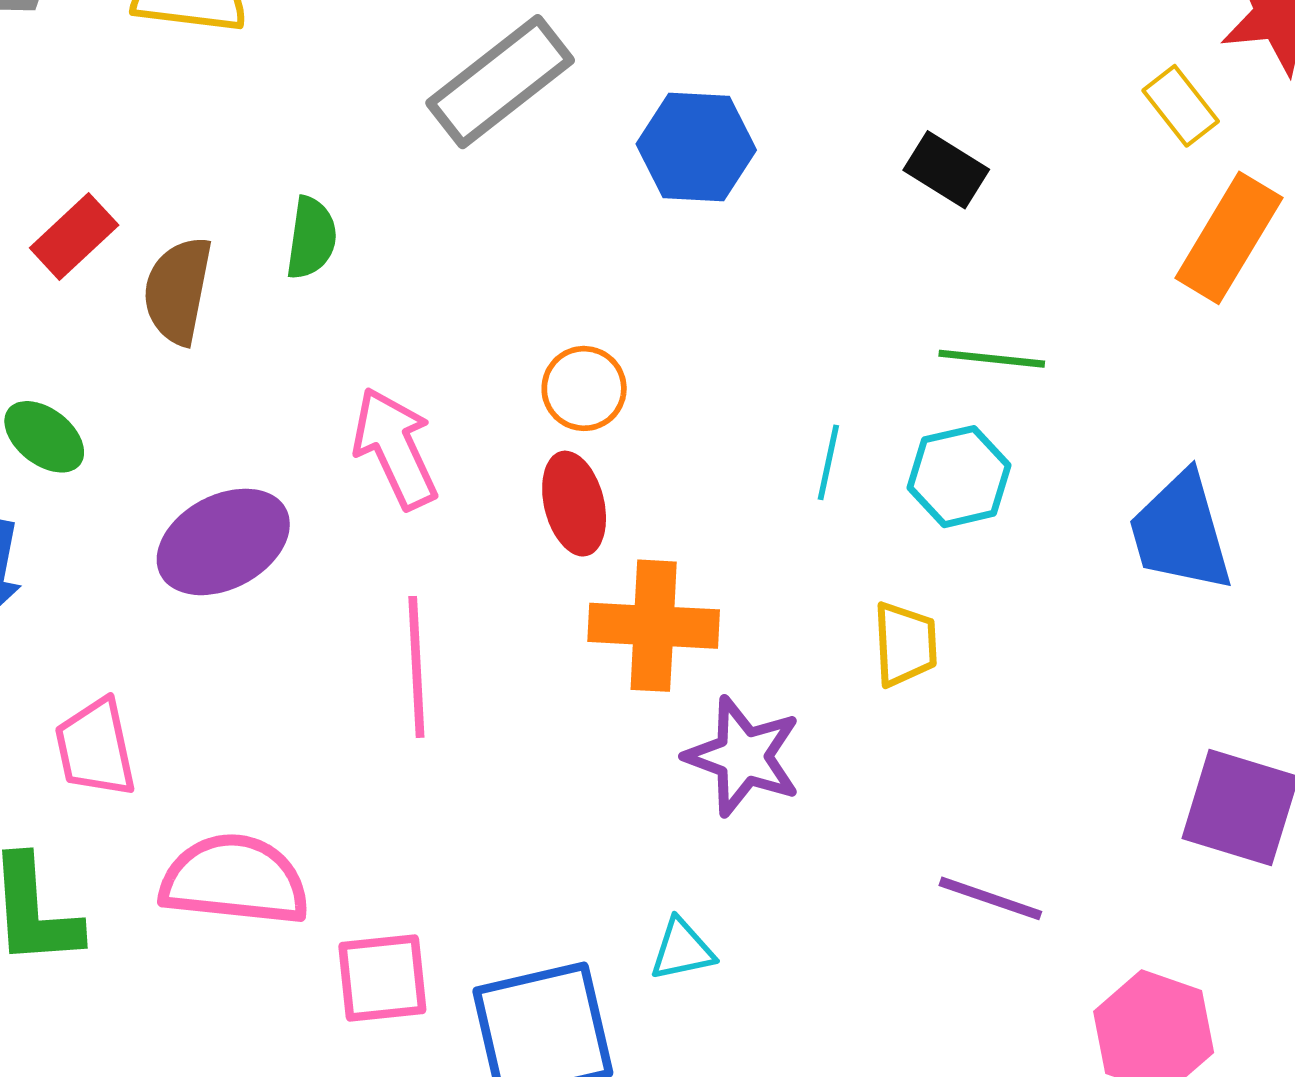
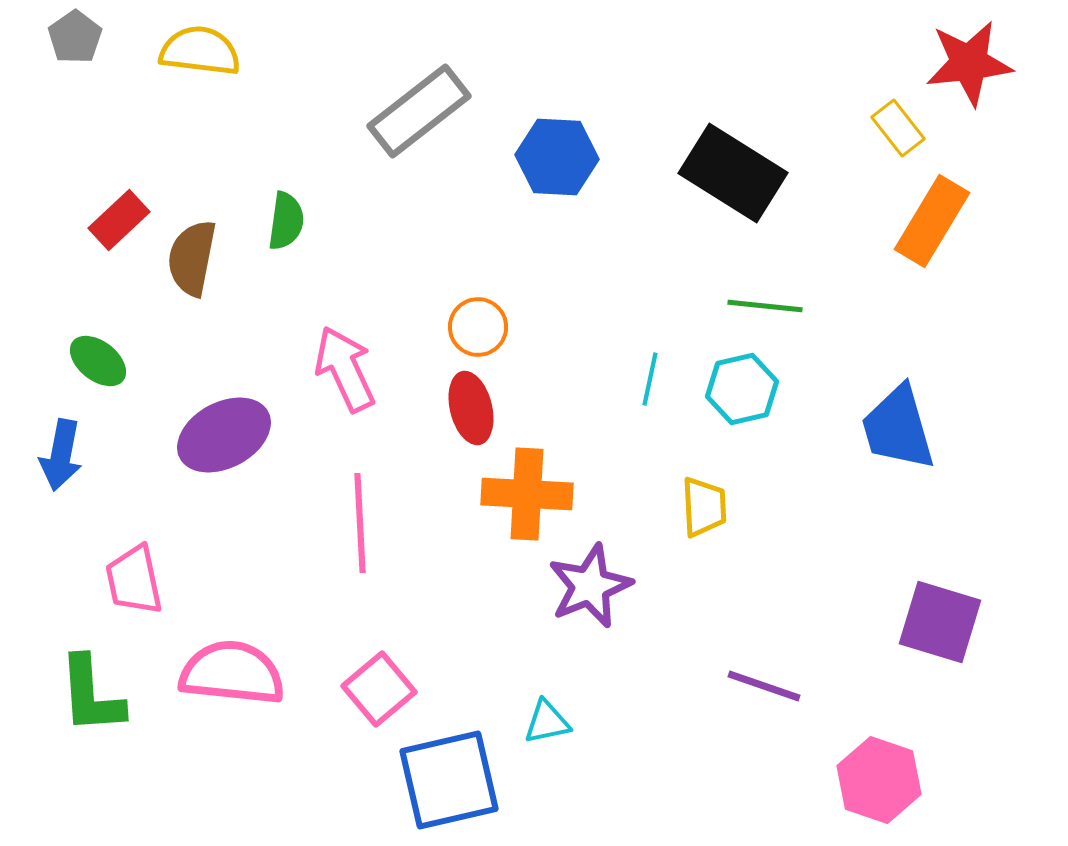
black rectangle: (946, 170) -> (733, 173), size x1.8
purple star: (743, 756) -> (590, 586), turned 30
pink square: (382, 978) -> (379, 689), moved, turned -34

